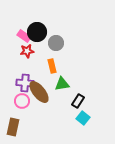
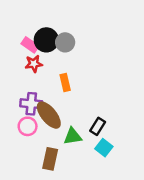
gray circle: (56, 43) -> (65, 42), moved
green triangle: (62, 84) -> (73, 136), moved
brown rectangle: (13, 127) -> (50, 159), moved

